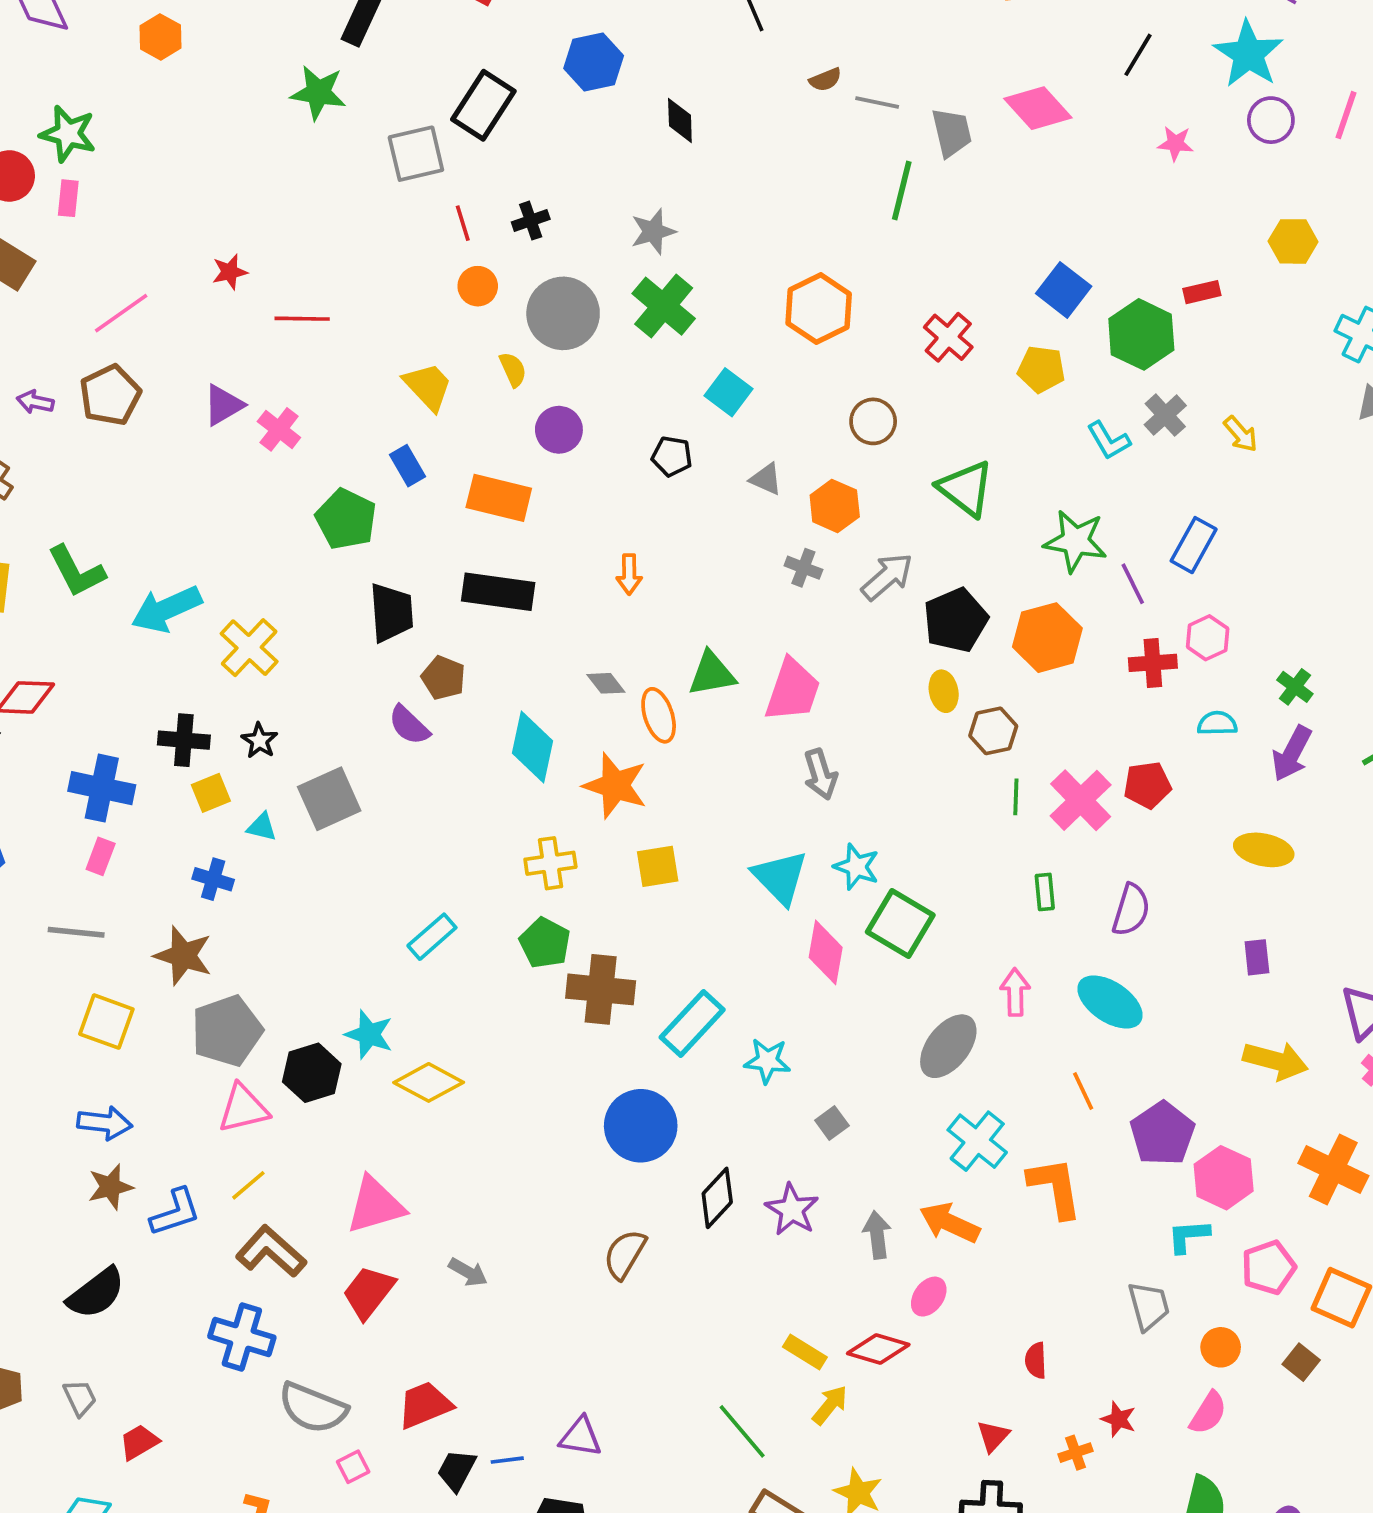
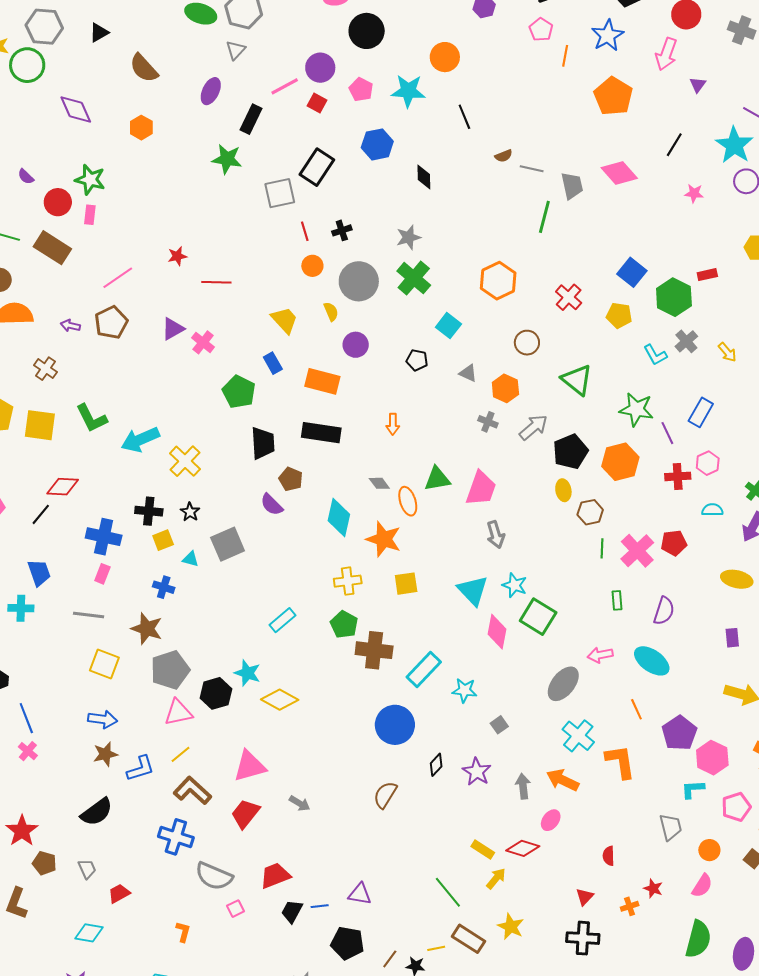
pink arrow: (1015, 992) -> (600, 655), turned -100
black diamond: (717, 1198) -> (436, 765), size x0.7

